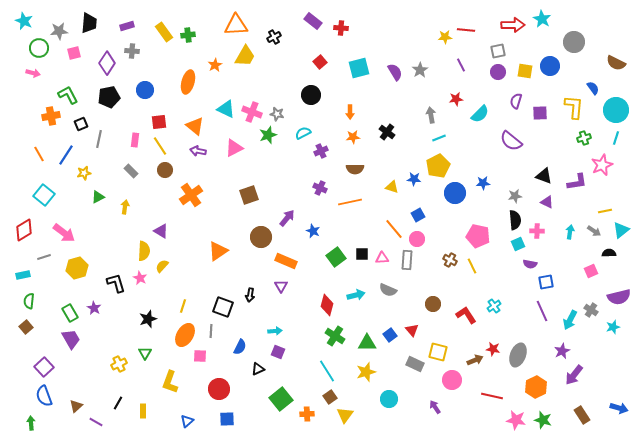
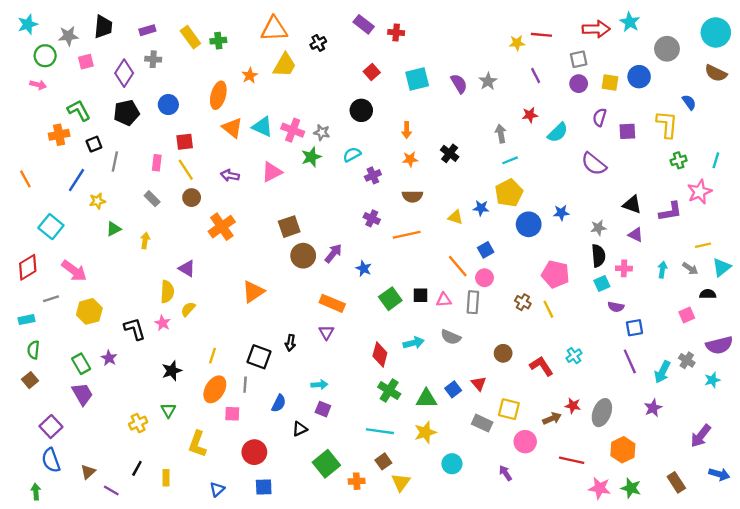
cyan star: (24, 21) -> (28, 24), turned 30
cyan circle: (616, 110) -> (716, 32), moved
orange triangle: (195, 126) -> (232, 128), moved
orange line: (39, 154) -> (25, 179), moved
brown circle: (261, 237) -> (303, 256), moved
cyan line: (327, 371) -> (380, 431), turned -50
purple arrow: (574, 375) -> (701, 436), moved

